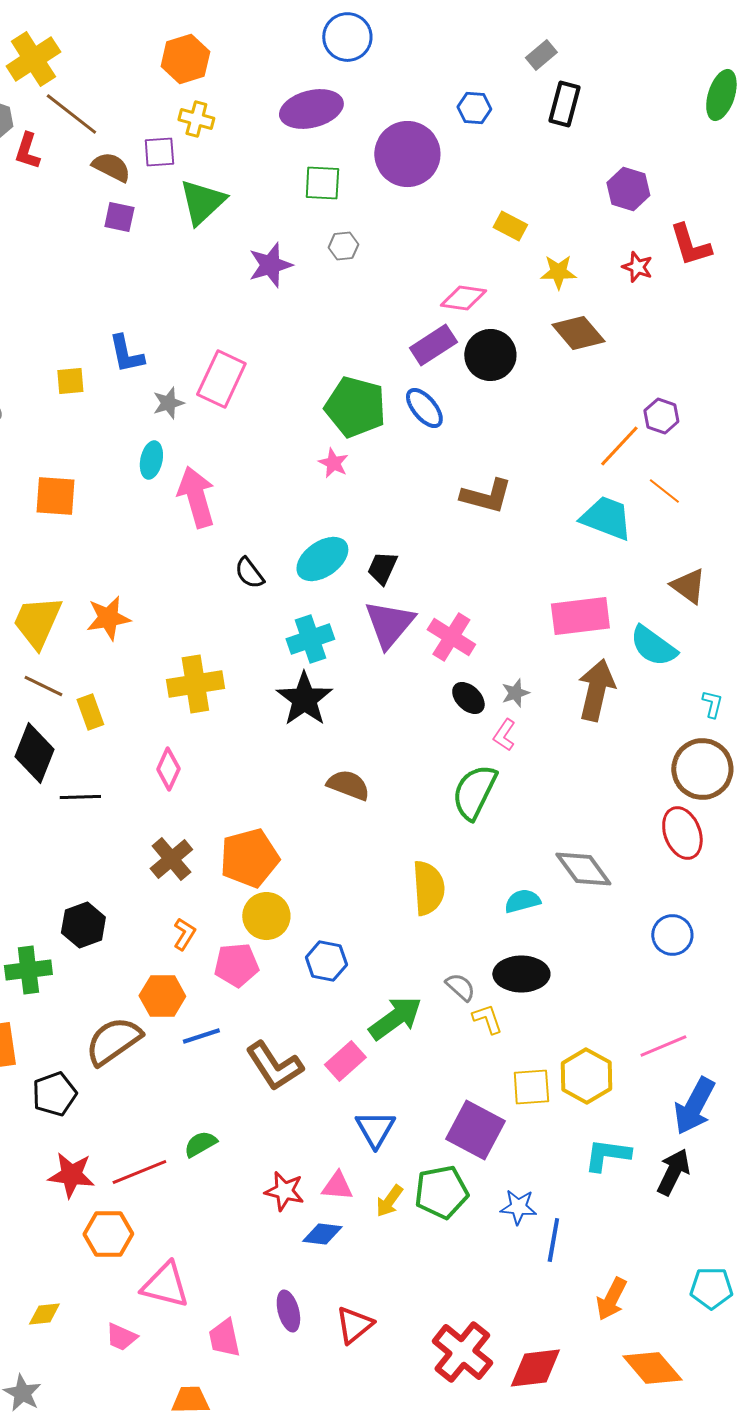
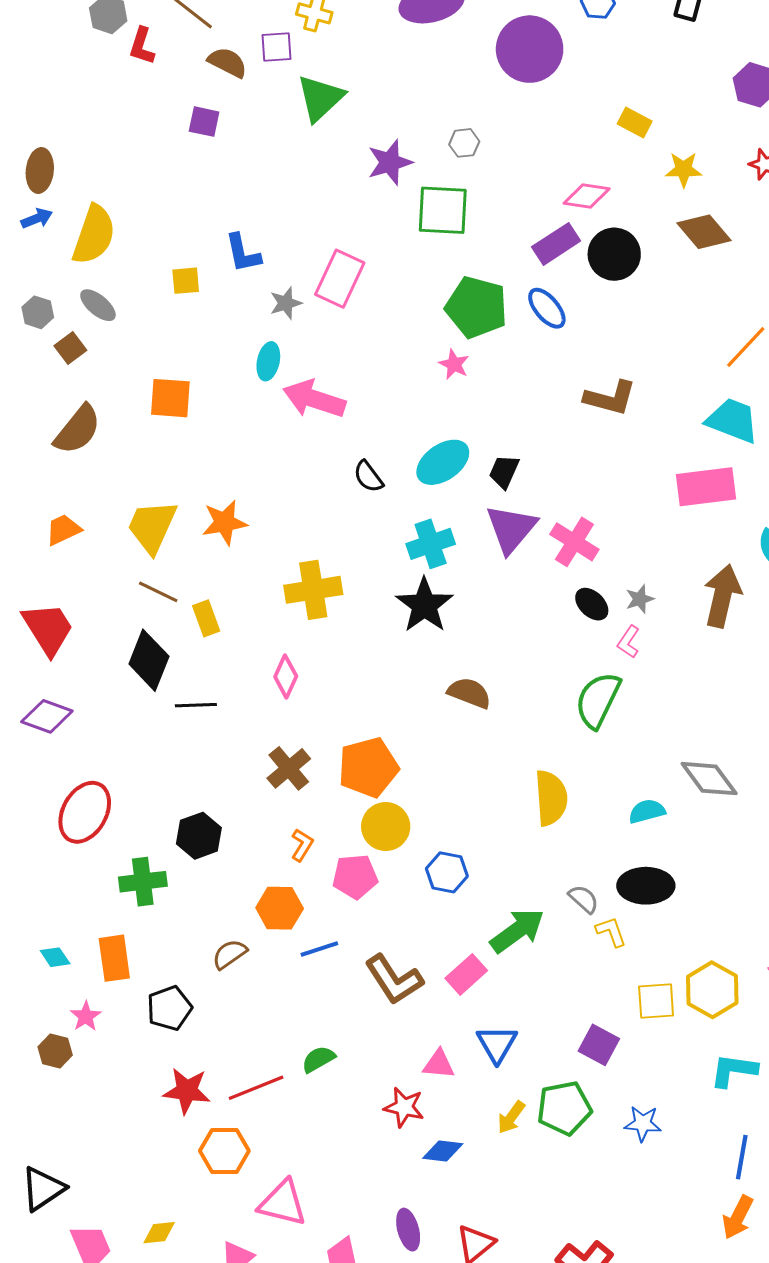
green square: (322, 183) -> (443, 210), moved, size x1.4
purple square: (119, 217) -> (204, 122), moved
pink arrow: (196, 497) -> (314, 399), turned -56
pink rectangle: (580, 616) -> (706, 487), moved
brown semicircle: (113, 1041) -> (230, 954), size x0.6
purple square: (475, 1130) -> (599, 1045), size x0.7
pink triangle: (337, 1186) -> (439, 1064), moved
blue line: (553, 1240) -> (742, 1157), moved

